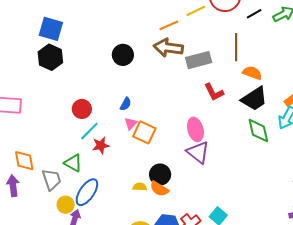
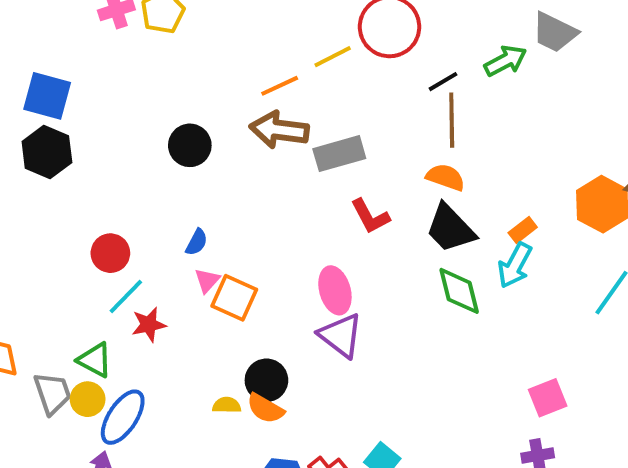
black line: (254, 14) -> (443, 82), moved
brown line: (236, 47) -> (452, 120), moved
black trapezoid: (254, 99) -> (450, 228), turned 80
yellow circle: (66, 205) -> (88, 399), moved

